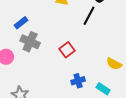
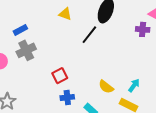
gray cross: (30, 42) -> (26, 50), turned 30
red square: (67, 50) -> (60, 76), moved

